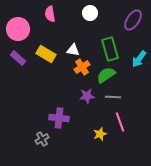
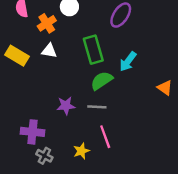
orange cross: (82, 67) -> (47, 23), moved
green semicircle: (106, 75) -> (102, 81), moved
gray cross: (42, 139) -> (44, 156), moved, turned -32

